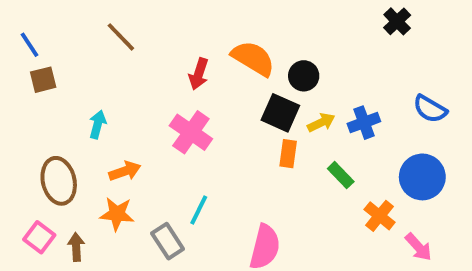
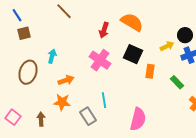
black circle: (304, 76) -> (185, 35), moved
black square: (280, 113) -> (133, 54), moved
yellow arrow: (321, 123) -> (167, 46), moved
brown ellipse: (59, 181) -> (28, 72), moved, turned 30
cyan line: (199, 210) -> (104, 100), turned -35
pink square: (39, 237) -> (13, 117), moved

